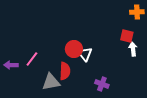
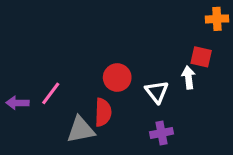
white arrow: (133, 49) -> (188, 78), moved
white triangle: (85, 54) -> (157, 92), moved
purple cross: (102, 84) -> (162, 133), turned -32

